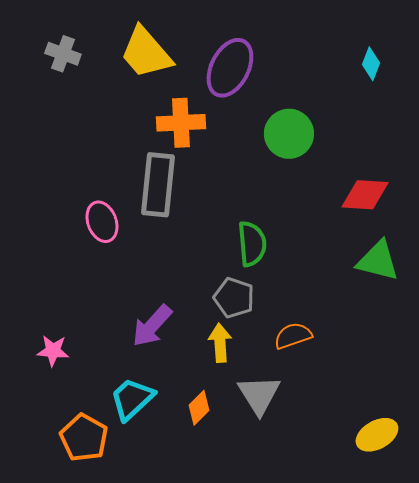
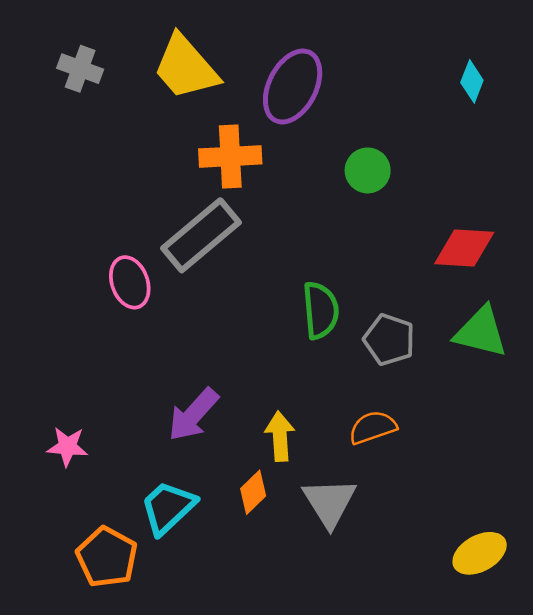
green circle: (289, 134) -> (368, 170), size x0.7
gray rectangle: (158, 185) -> (201, 235), turned 44
gray pentagon: (234, 298) -> (389, 340), moved
orange diamond: (199, 408) -> (253, 492), moved

